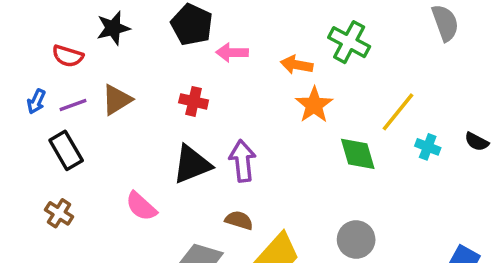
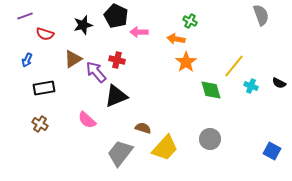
black star: (113, 28) -> (83, 25), moved
green cross: (349, 42) -> (190, 21), moved, size x0.6
purple line: (73, 105) -> (25, 16), moved
black rectangle: (66, 150) -> (44, 88), turned -70
purple arrow: (242, 161) -> (96, 72), moved, turned -35

